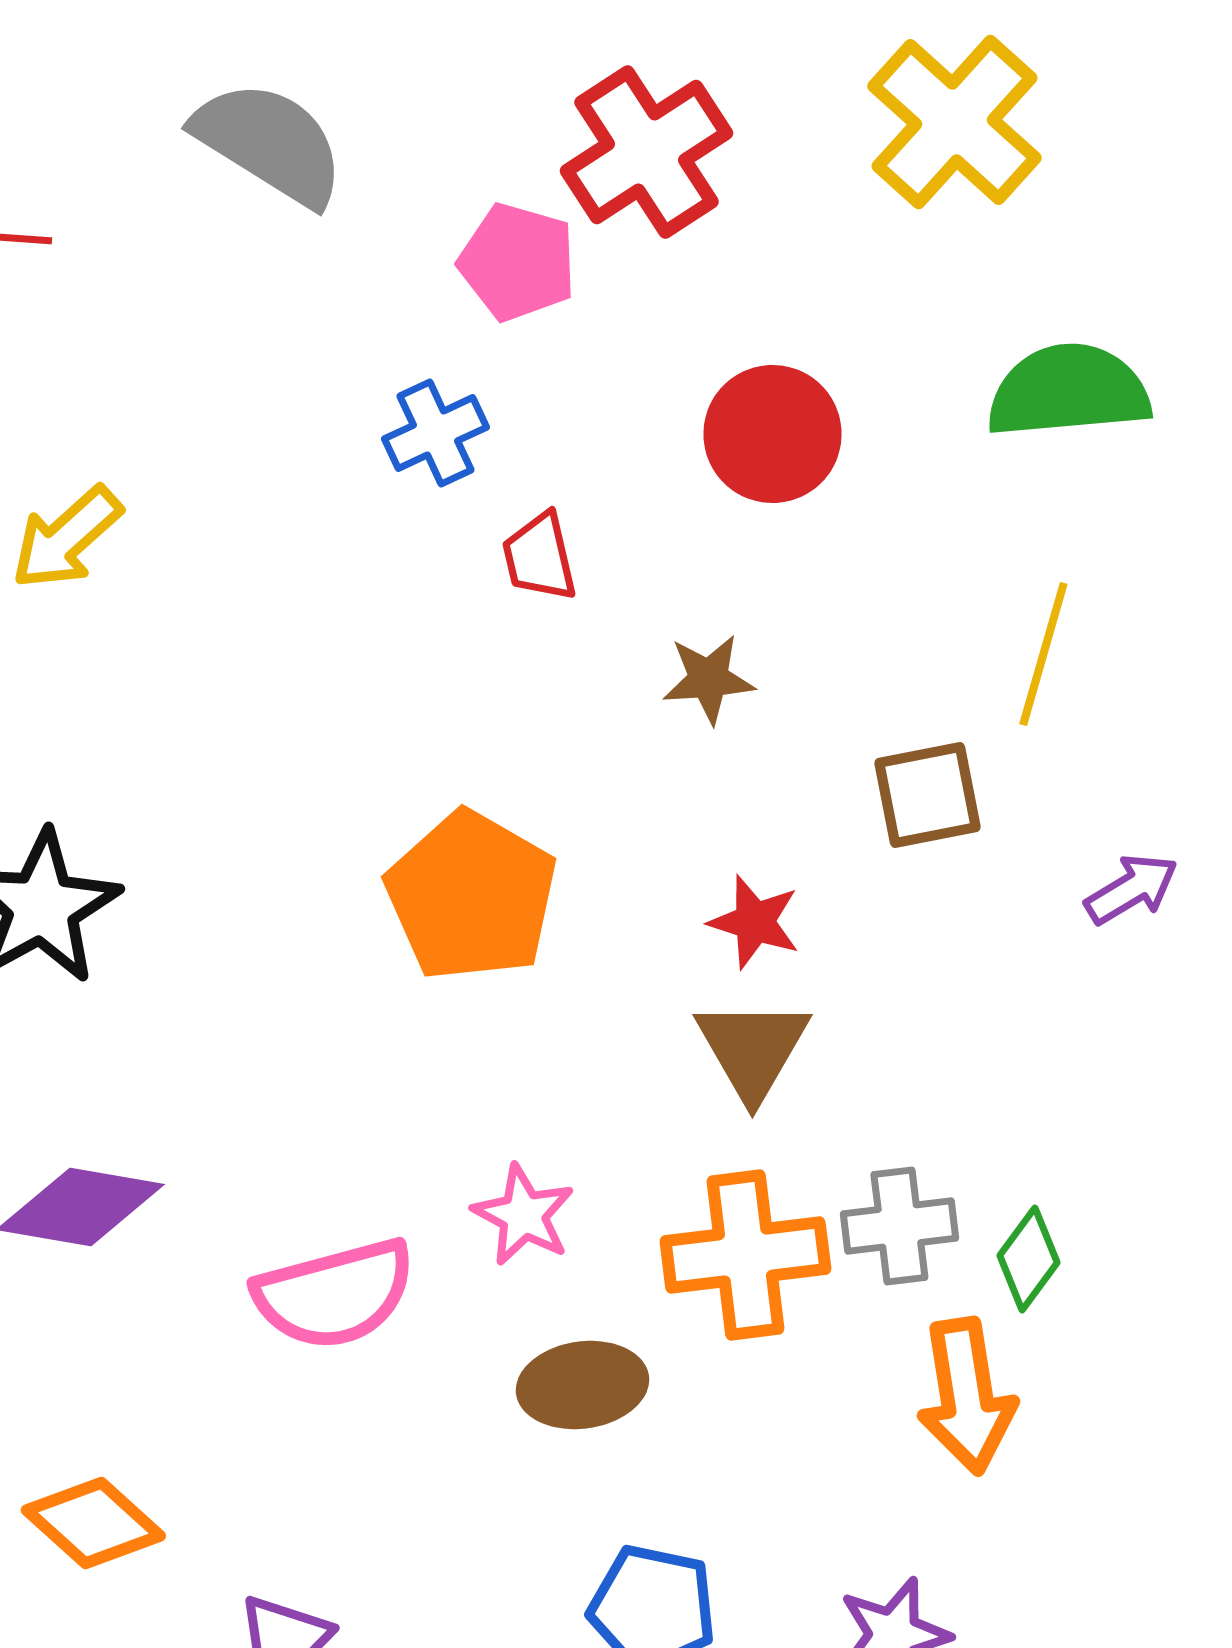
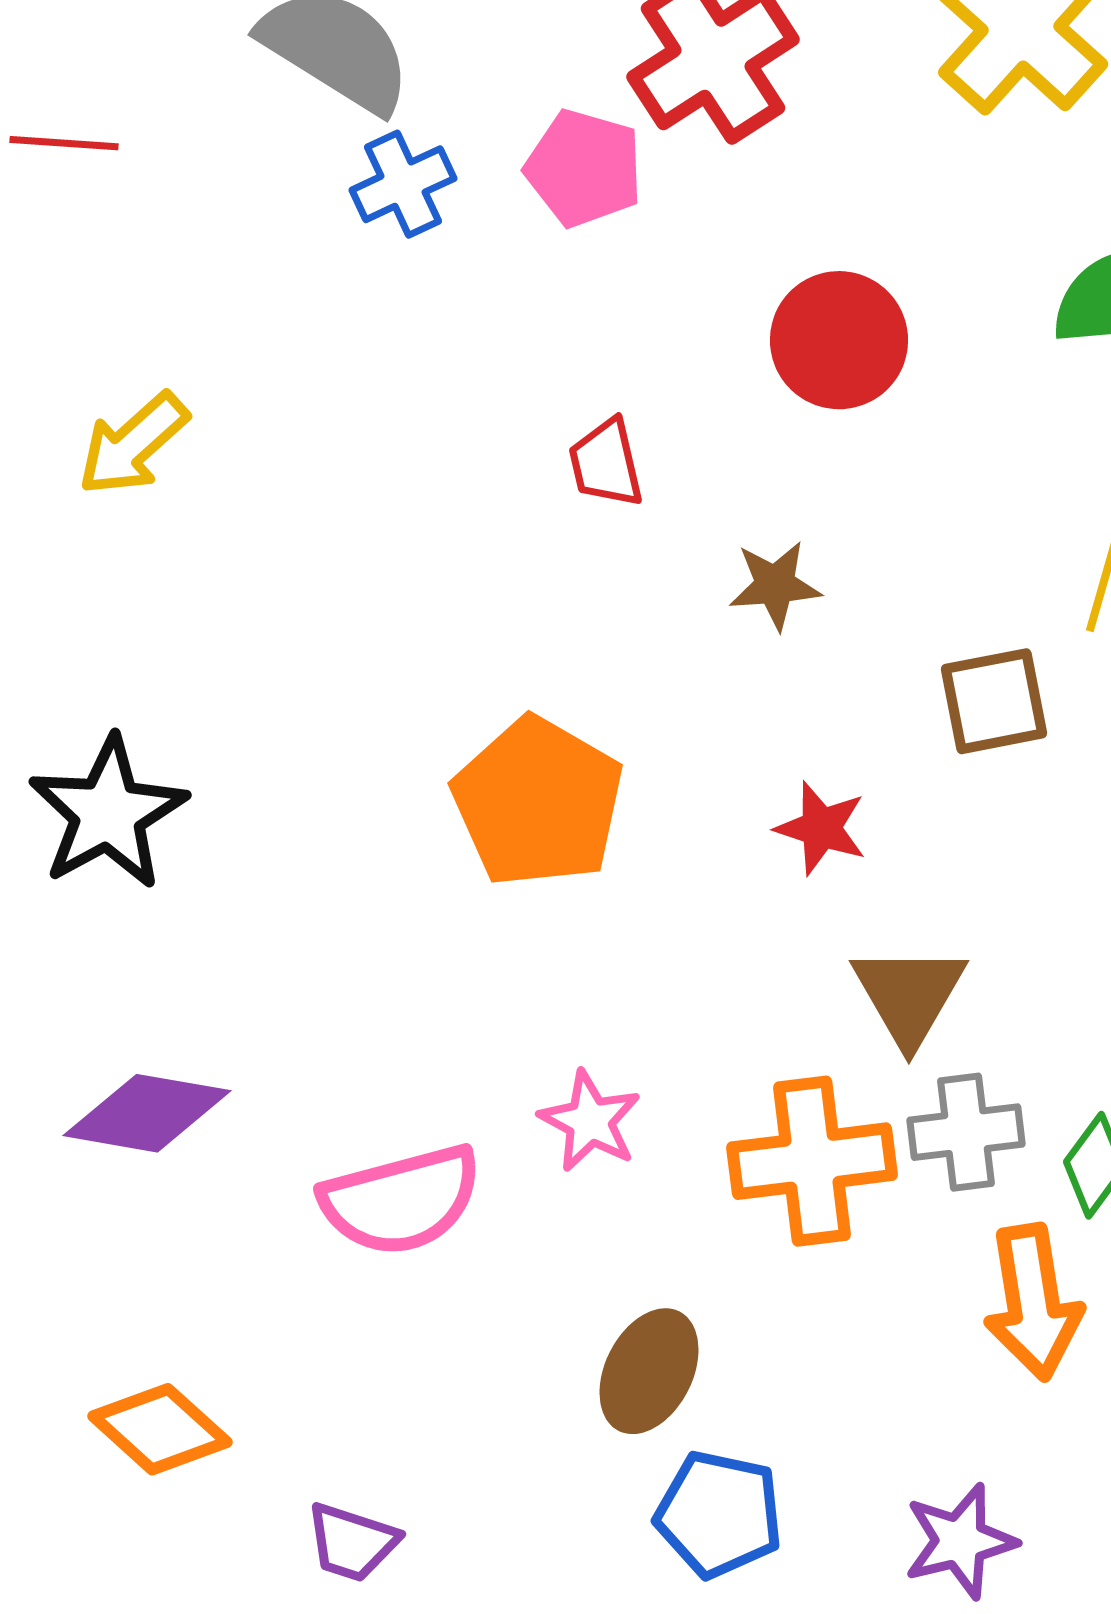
blue cross: (435, 433) -> (403, 184), moved
brown triangle: (752, 1049) -> (909, 995), moved
brown ellipse: (582, 1385) -> (649, 1371), moved, turned -55

